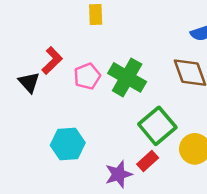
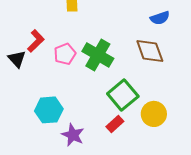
purple star: (119, 174) -> (73, 135), moved, turned -30

